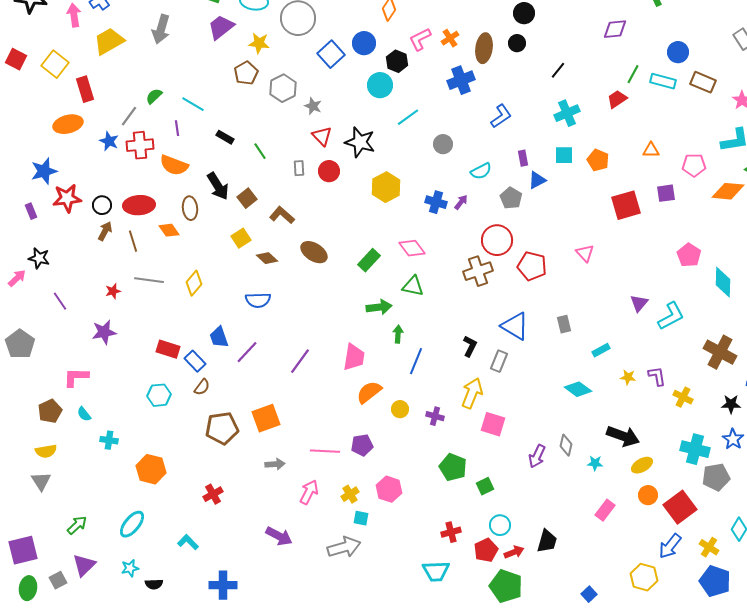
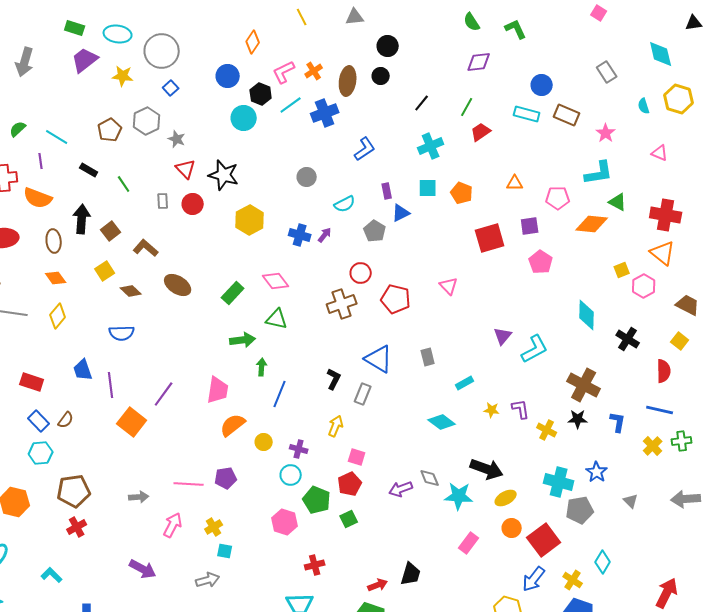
blue square: (331, 54) -> (171, 88), moved, size x0.6
brown pentagon: (246, 73) -> (110, 130), moved
green line: (633, 74) -> (467, 107), moved
cyan line: (408, 117) -> (291, 105), moved
black arrow: (218, 186) -> (82, 219), turned -144
orange diamond: (169, 230) -> (56, 278), moved
red circle: (497, 240) -> (361, 273), size x0.7
pink pentagon: (689, 255) -> (541, 262), moved
purple line: (247, 352) -> (111, 385), turned -50
blue rectangle: (195, 361) -> (39, 421), moved
yellow arrow: (472, 393) -> (336, 426), size x0.7
cyan hexagon: (159, 395) -> (41, 453), moved
black star: (731, 404) -> (578, 419), moved
orange square: (266, 418) -> (132, 422), moved, turned -32
pink square: (493, 424) -> (357, 457), size x0.7
brown pentagon: (222, 428) -> (74, 491), moved
gray diamond: (566, 445) -> (430, 478), turned -35
purple arrow: (537, 456) -> (401, 489), turned 45
cyan star: (595, 463) -> (459, 496), size x1.8
pink hexagon: (389, 489) -> (285, 522), moved
cyan circle: (500, 525) -> (291, 475), moved
gray arrow: (344, 547) -> (208, 580), size x0.7
red pentagon: (486, 550) -> (350, 484), moved

